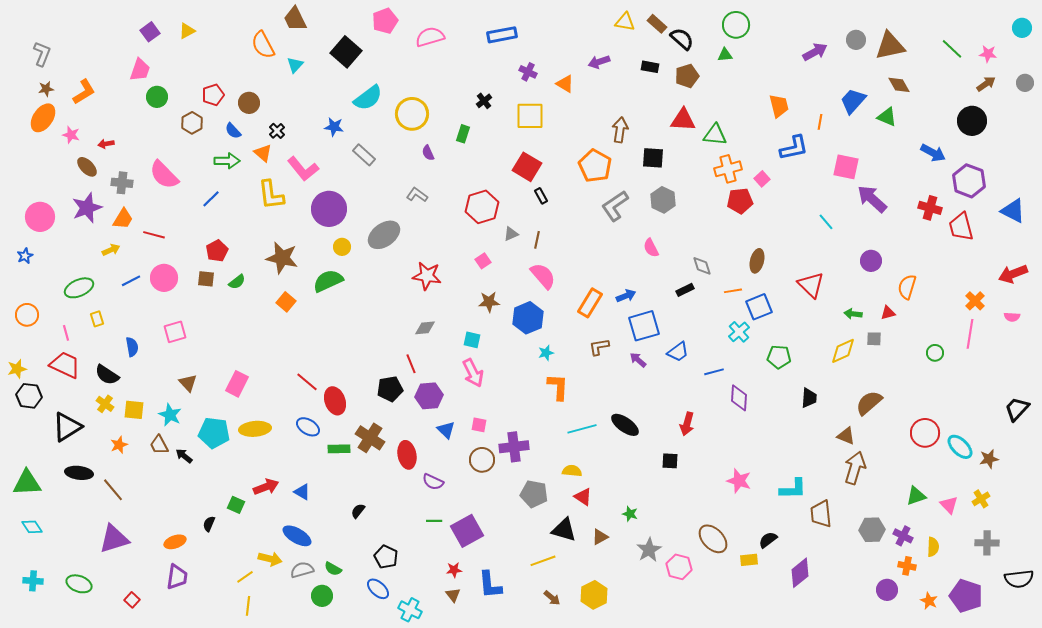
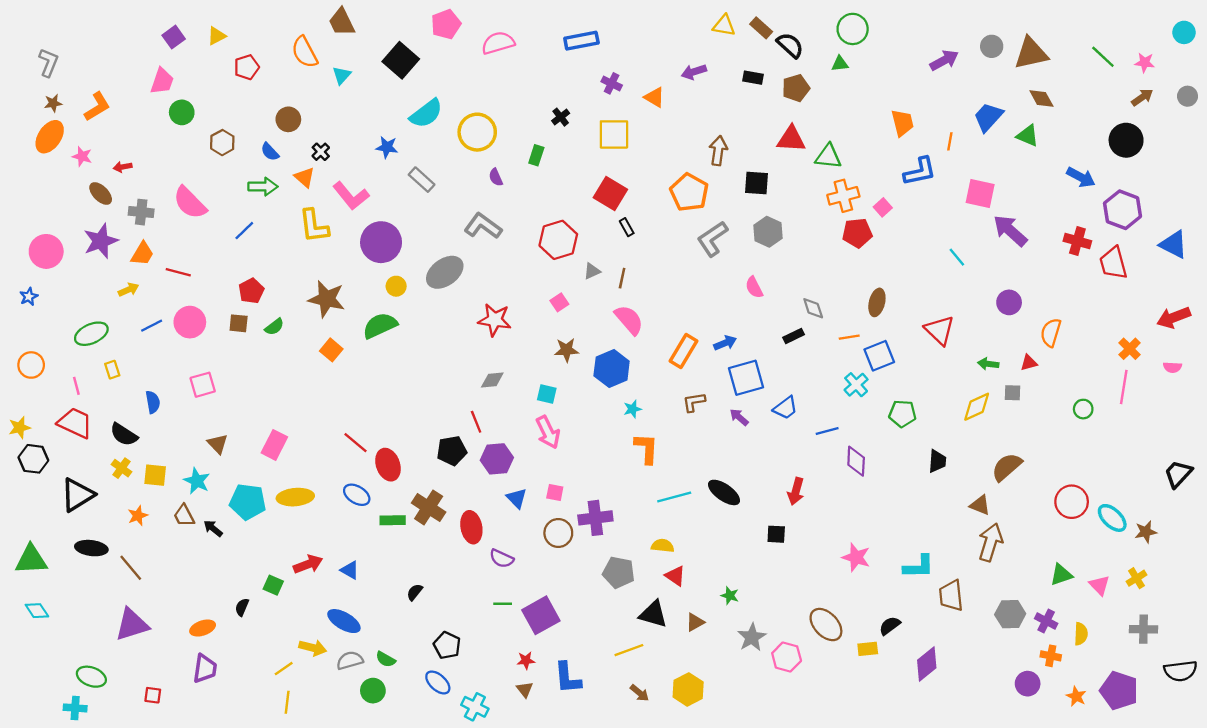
red pentagon: (213, 95) -> (247, 67), moved
gray L-shape: (417, 195) -> (483, 226), size x1.5
cyan cross: (33, 581) -> (75, 708), moved
red square: (132, 600) -> (153, 695), turned -35

